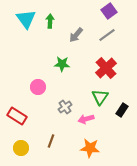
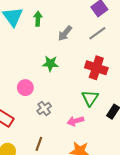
red cross: (106, 68) -> (96, 68), turned -30
gray cross: (65, 107) -> (44, 108), moved

